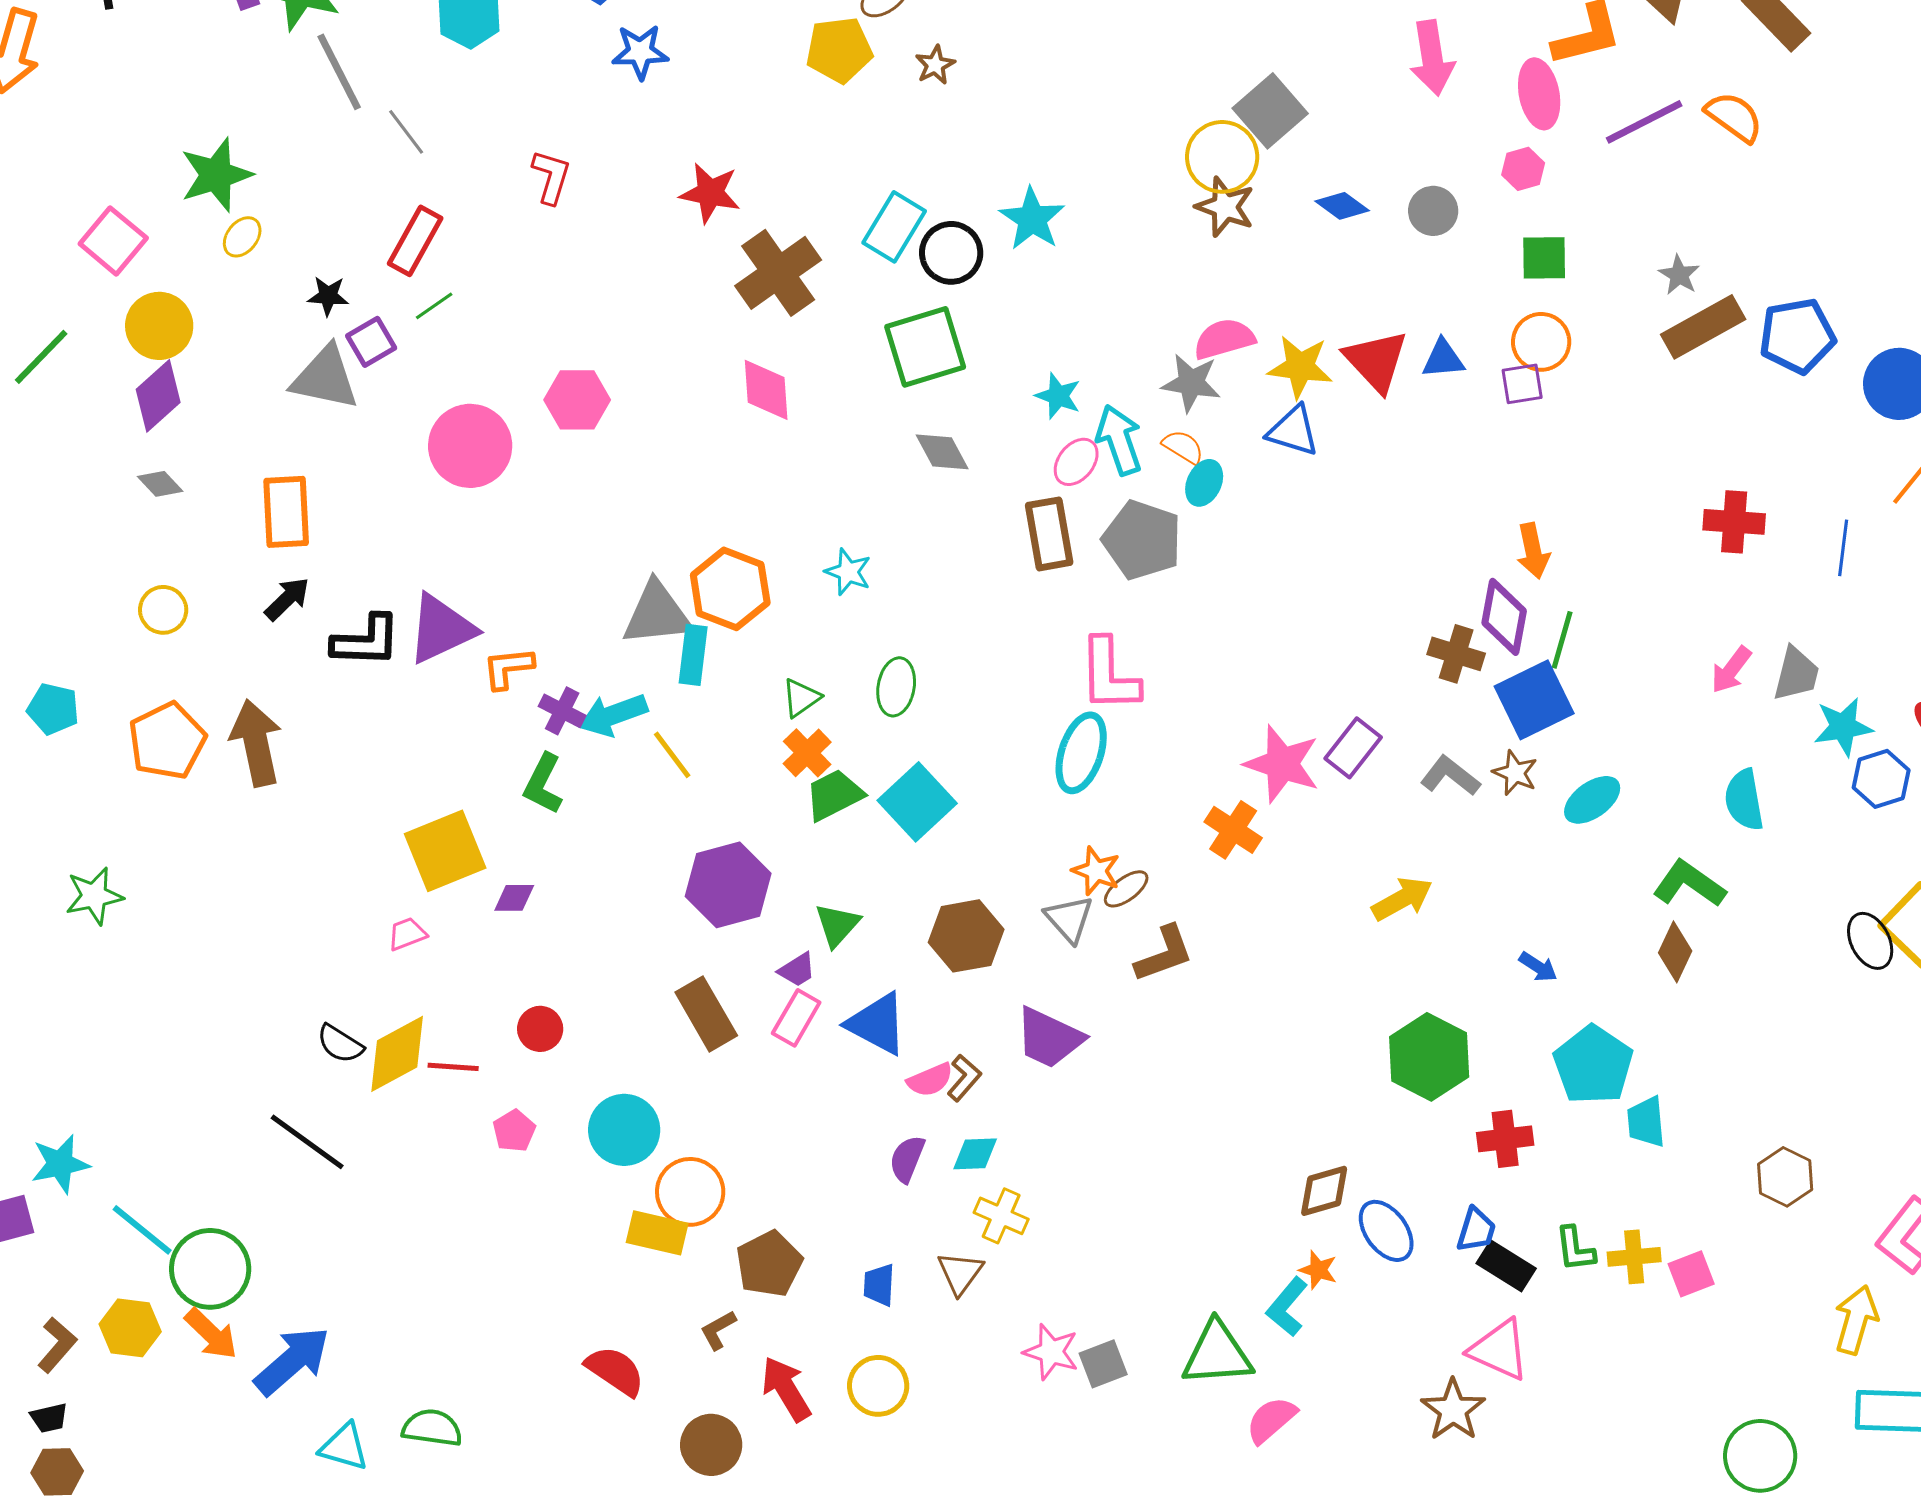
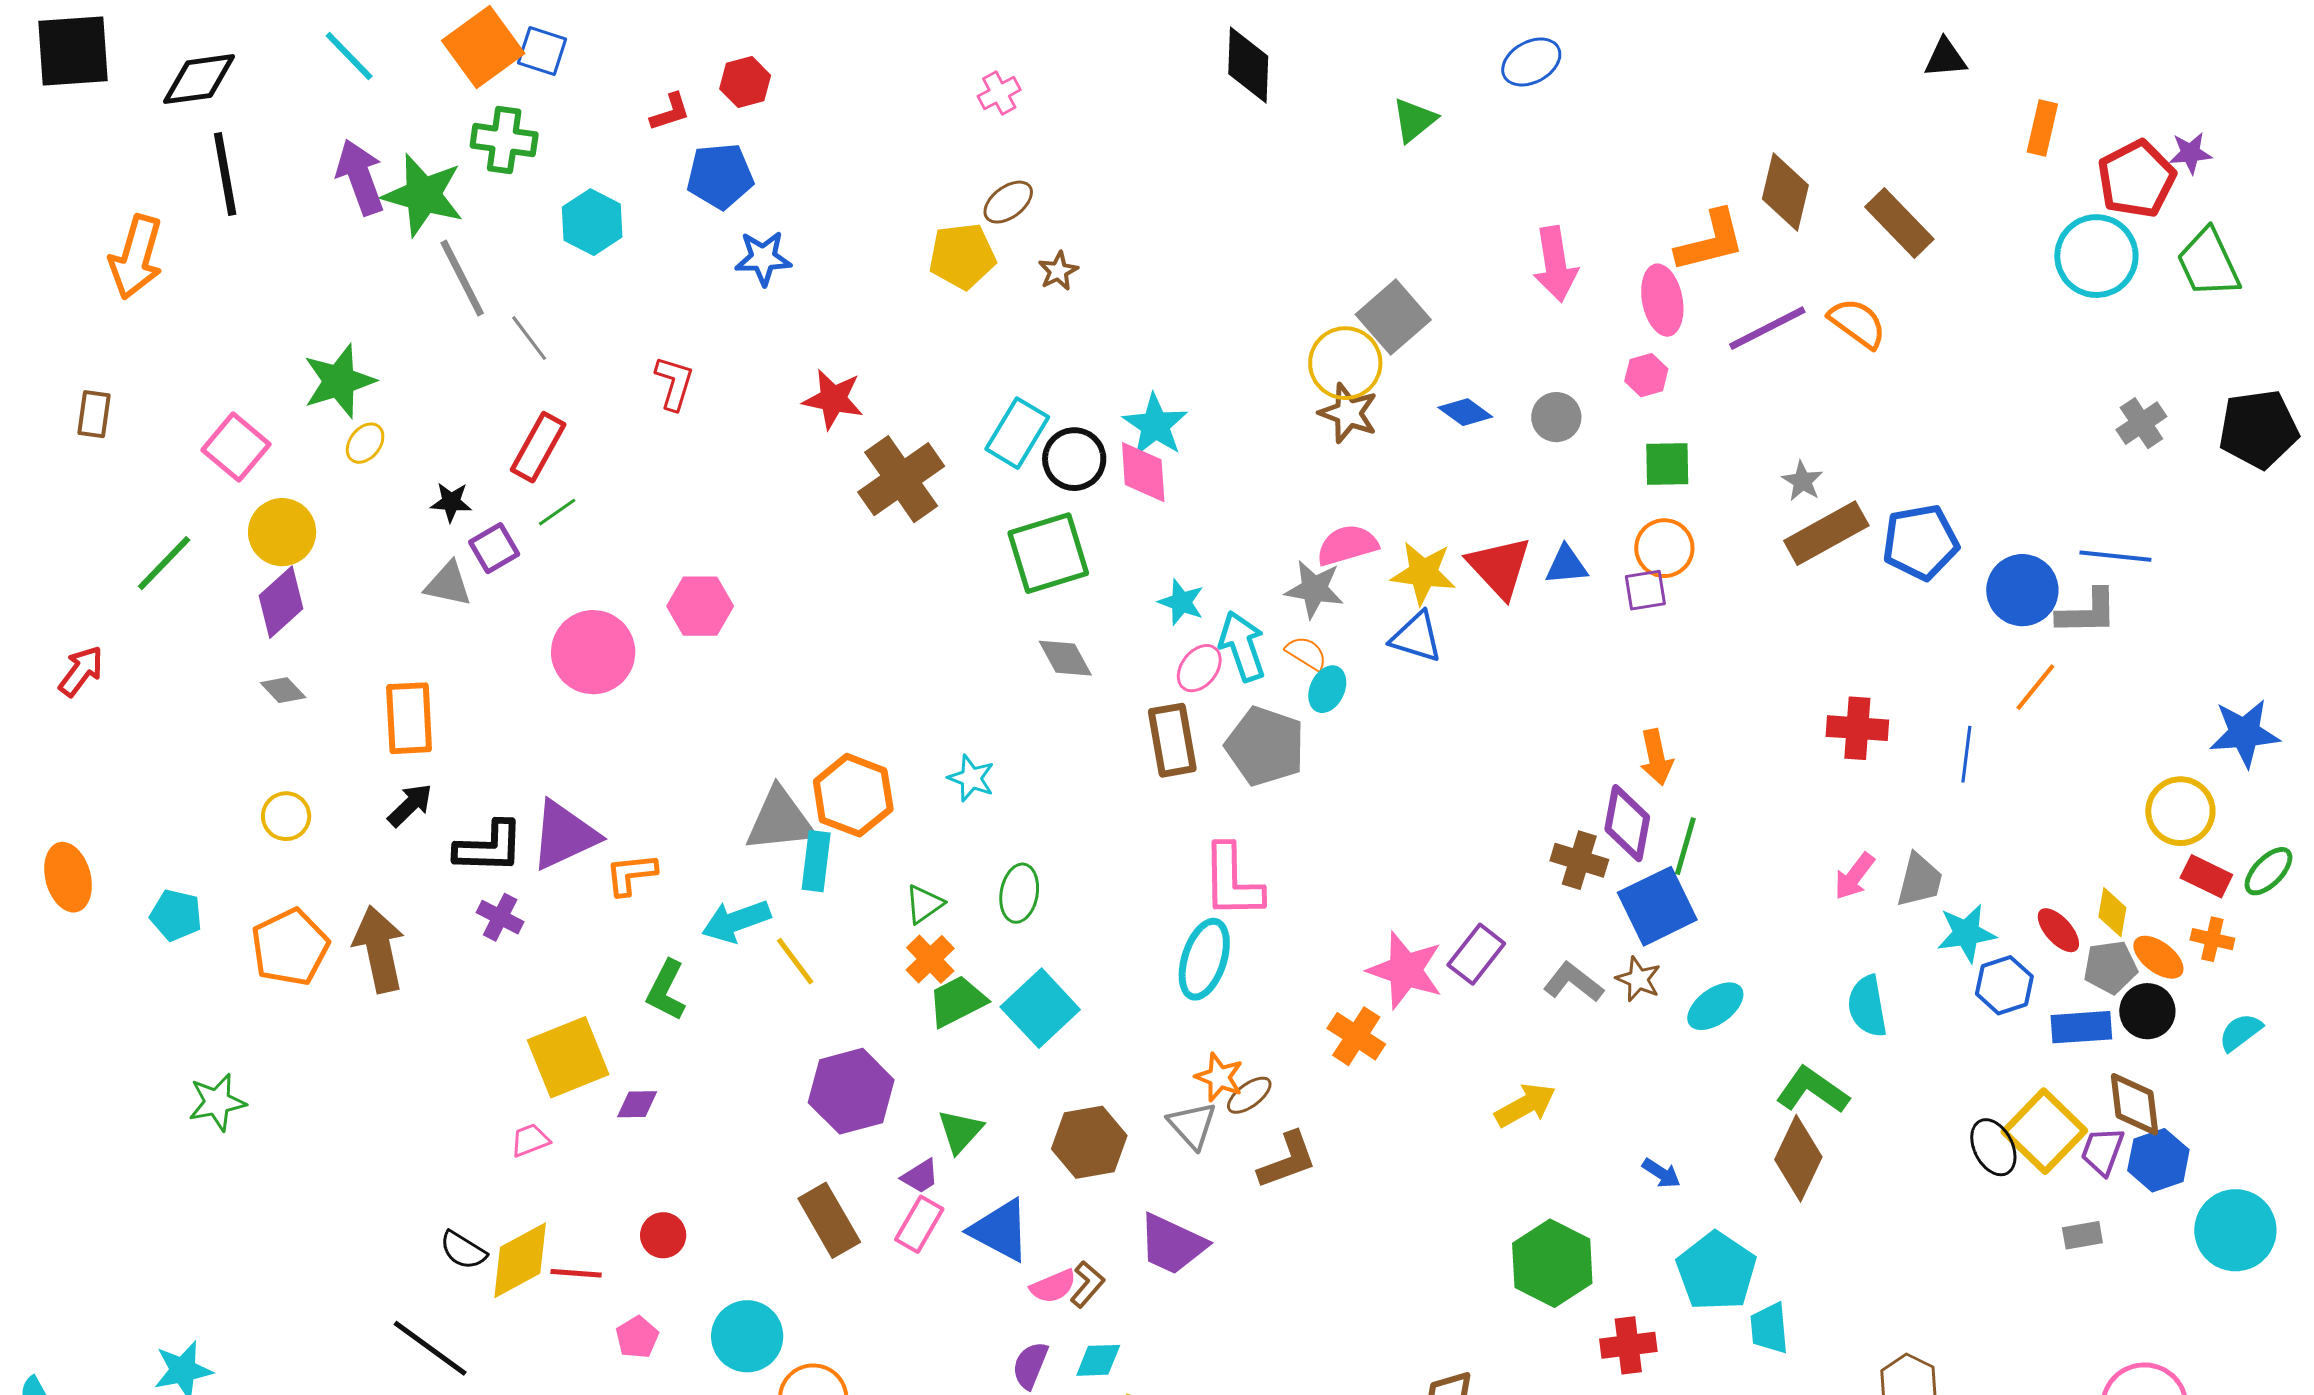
gray triangle: (325, 378) -> (448, 584), size x0.7
pink diamond: (766, 390) -> (1143, 472), moved
purple cross: (562, 711) -> (500, 917), moved
brown diamond: (1675, 952) -> (1798, 1158), size x1.4

